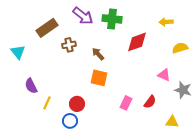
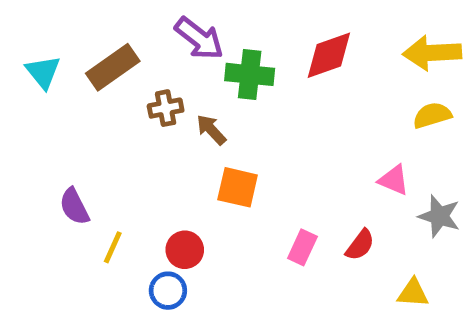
green cross: (112, 19) -> (250, 74), moved
yellow arrow: (166, 22) -> (432, 53), moved, size x1.6
red diamond: (137, 42) -> (329, 55), moved
cyan triangle: (18, 52) -> (43, 72), moved
brown arrow: (98, 54) -> (211, 130), moved

